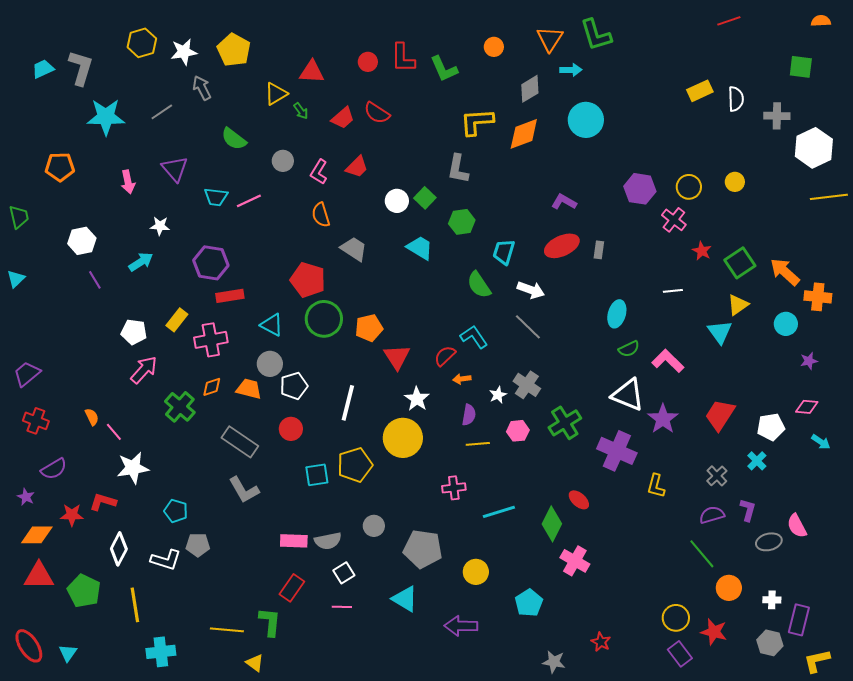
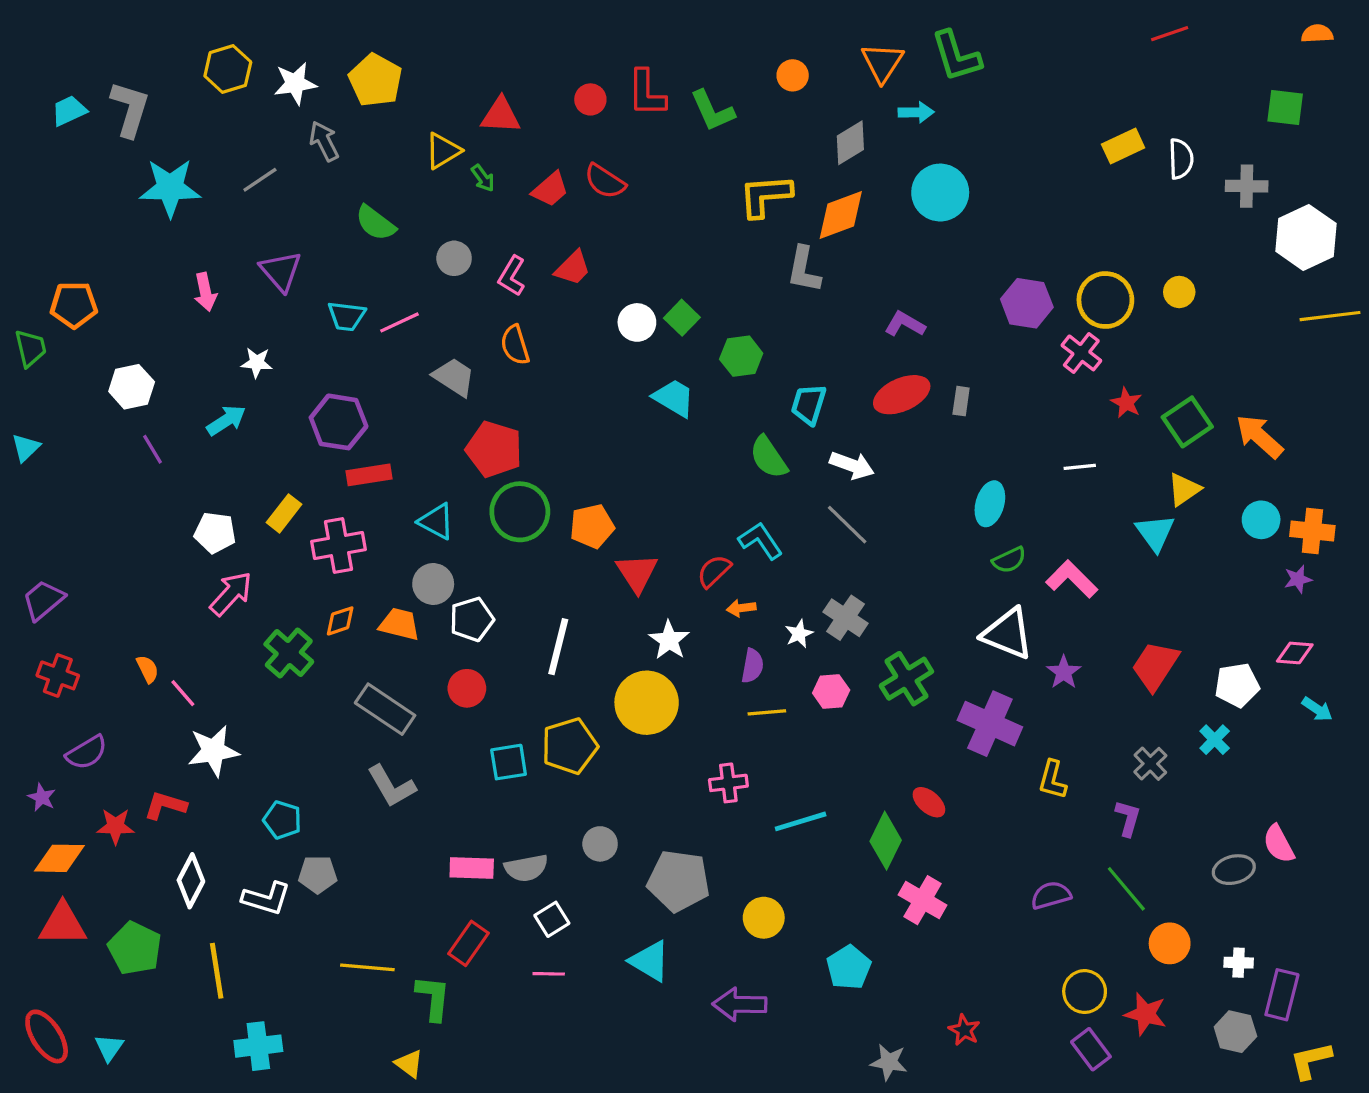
orange pentagon: (60, 167) -> (74, 305), moved
gray L-shape: (458, 169) -> (804, 270), moved
yellow circle: (689, 187) -> (1105, 300), size x1.4
gray trapezoid: (354, 249) -> (454, 377), moved
orange cross: (818, 297) -> (1312, 531), moved
purple star: (663, 419) -> (1064, 672), size x0.7
purple L-shape: (748, 510) -> (1128, 818), moved
purple semicircle: (712, 515) -> (1051, 895), moved
yellow line: (227, 630) -> (367, 967), moved

